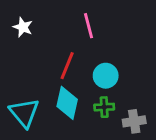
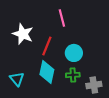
white star: (23, 27) -> (23, 34), moved, size x1.5
cyan triangle: (24, 113) -> (17, 79), size x0.7

